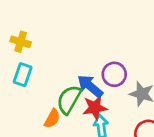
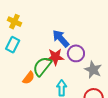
blue arrow: (90, 86) -> (61, 38), moved
red star: (95, 108) -> (55, 57), moved

